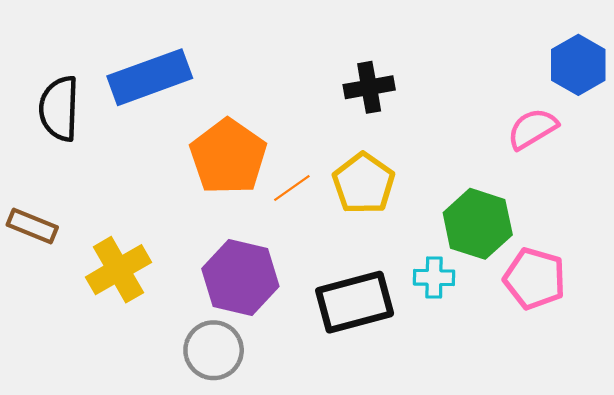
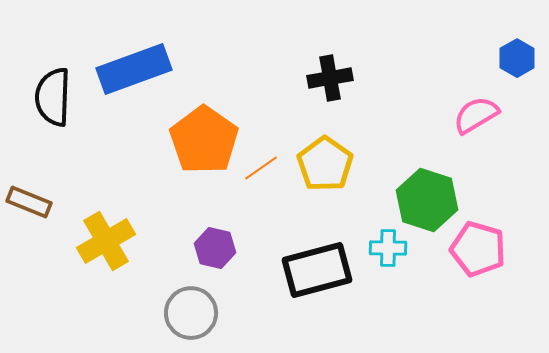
blue hexagon: (578, 65) -> (517, 58), size x0.7
purple hexagon: (240, 278) -> (215, 248), size x0.6

